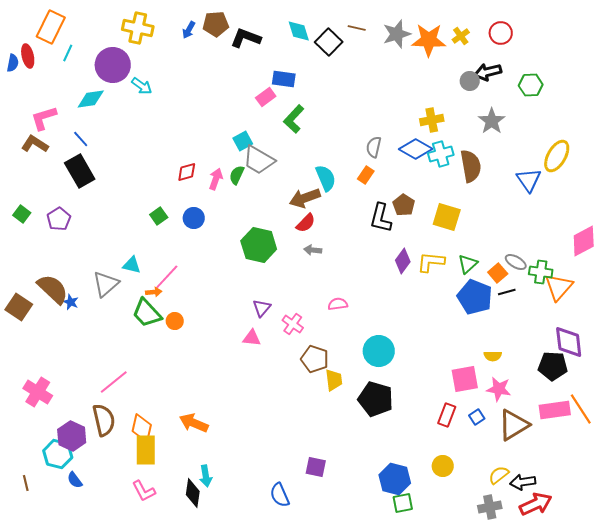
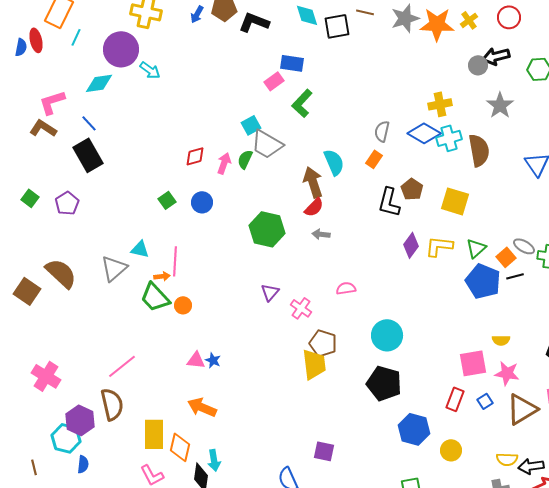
black square: (329, 42) -> (337, 26), turned 36
brown arrow: (305, 198) -> (313, 182), turned 92
pink line: (167, 277) -> (175, 261), turned -40
blue star: (71, 302) -> (213, 360), moved
pink triangle: (252, 338) -> (196, 360), moved
yellow trapezoid: (334, 380) -> (314, 364), moved, size x1.4
orange diamond: (142, 428) -> (180, 447), moved
yellow semicircle: (499, 475) -> (507, 459), turned -140
blue hexagon: (395, 479) -> (414, 429), moved
blue semicircle: (75, 480) -> (83, 464), turned -138

